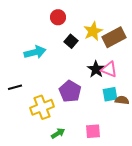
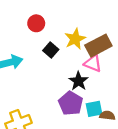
pink triangle: (109, 69) -> (93, 63), moved
purple pentagon: (70, 91) -> (71, 103), moved

